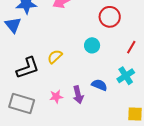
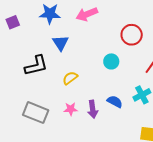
blue triangle: (13, 25) -> (60, 43), moved
yellow semicircle: (55, 57) -> (70, 78), moved
black L-shape: (28, 68) -> (36, 66), moved

